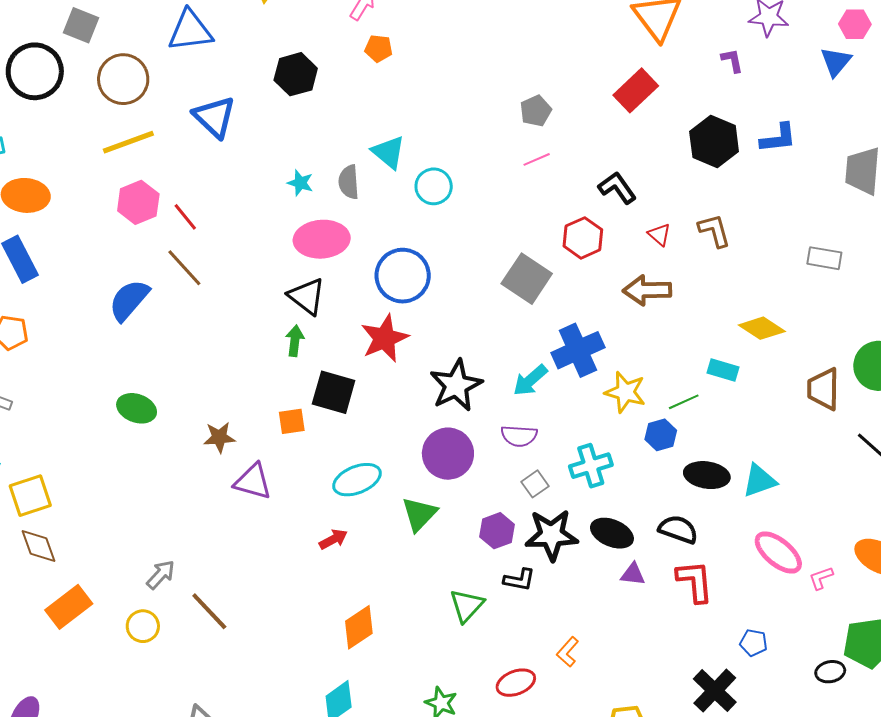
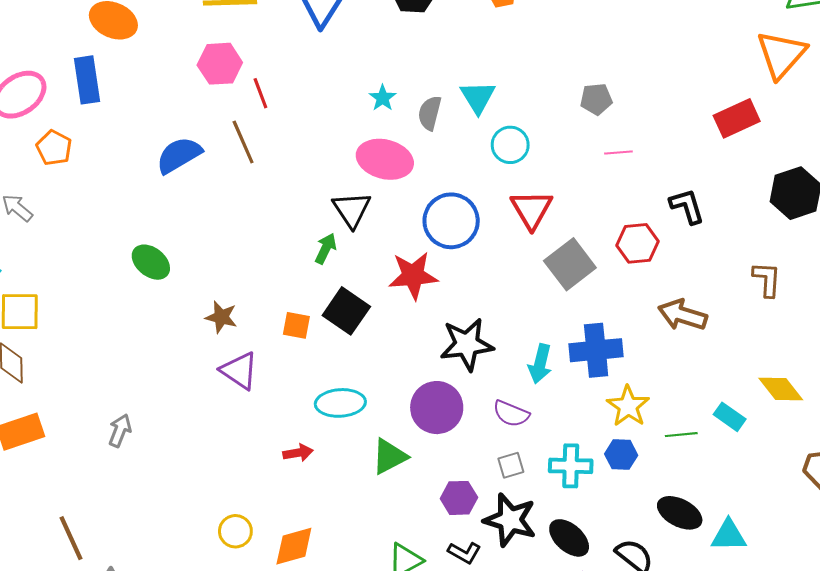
gray pentagon: (536, 111) -> (596, 99), moved
red triangle: (659, 235) -> (532, 209), moved, size x1.8
cyan arrow: (530, 380) -> (540, 364), turned -54
blue hexagon: (661, 435) -> (621, 455), moved
gray arrow: (161, 575) -> (120, 430), turned -40
brown line: (209, 611) -> (71, 538), moved
yellow circle: (143, 626) -> (235, 531), moved

